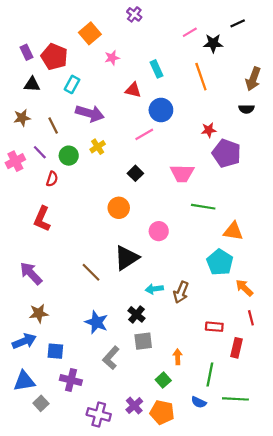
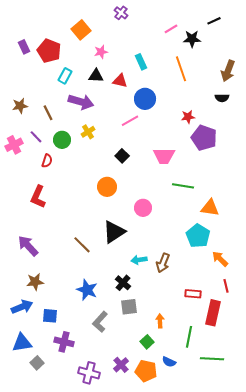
black triangle: (32, 84) -> (96, 76), moved
red rectangle: (237, 348) -> (213, 313), size x1.4
blue semicircle: (199, 402) -> (169, 362), moved

